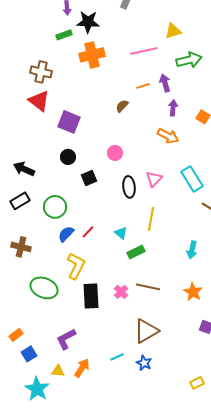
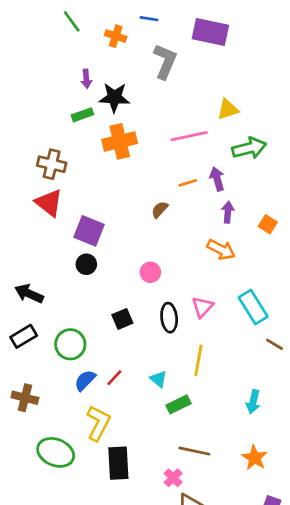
black circle: (68, 157) -> (86, 264), moved
black square: (89, 178) -> (122, 319), moved
pink cross: (121, 292) -> (173, 478), moved

